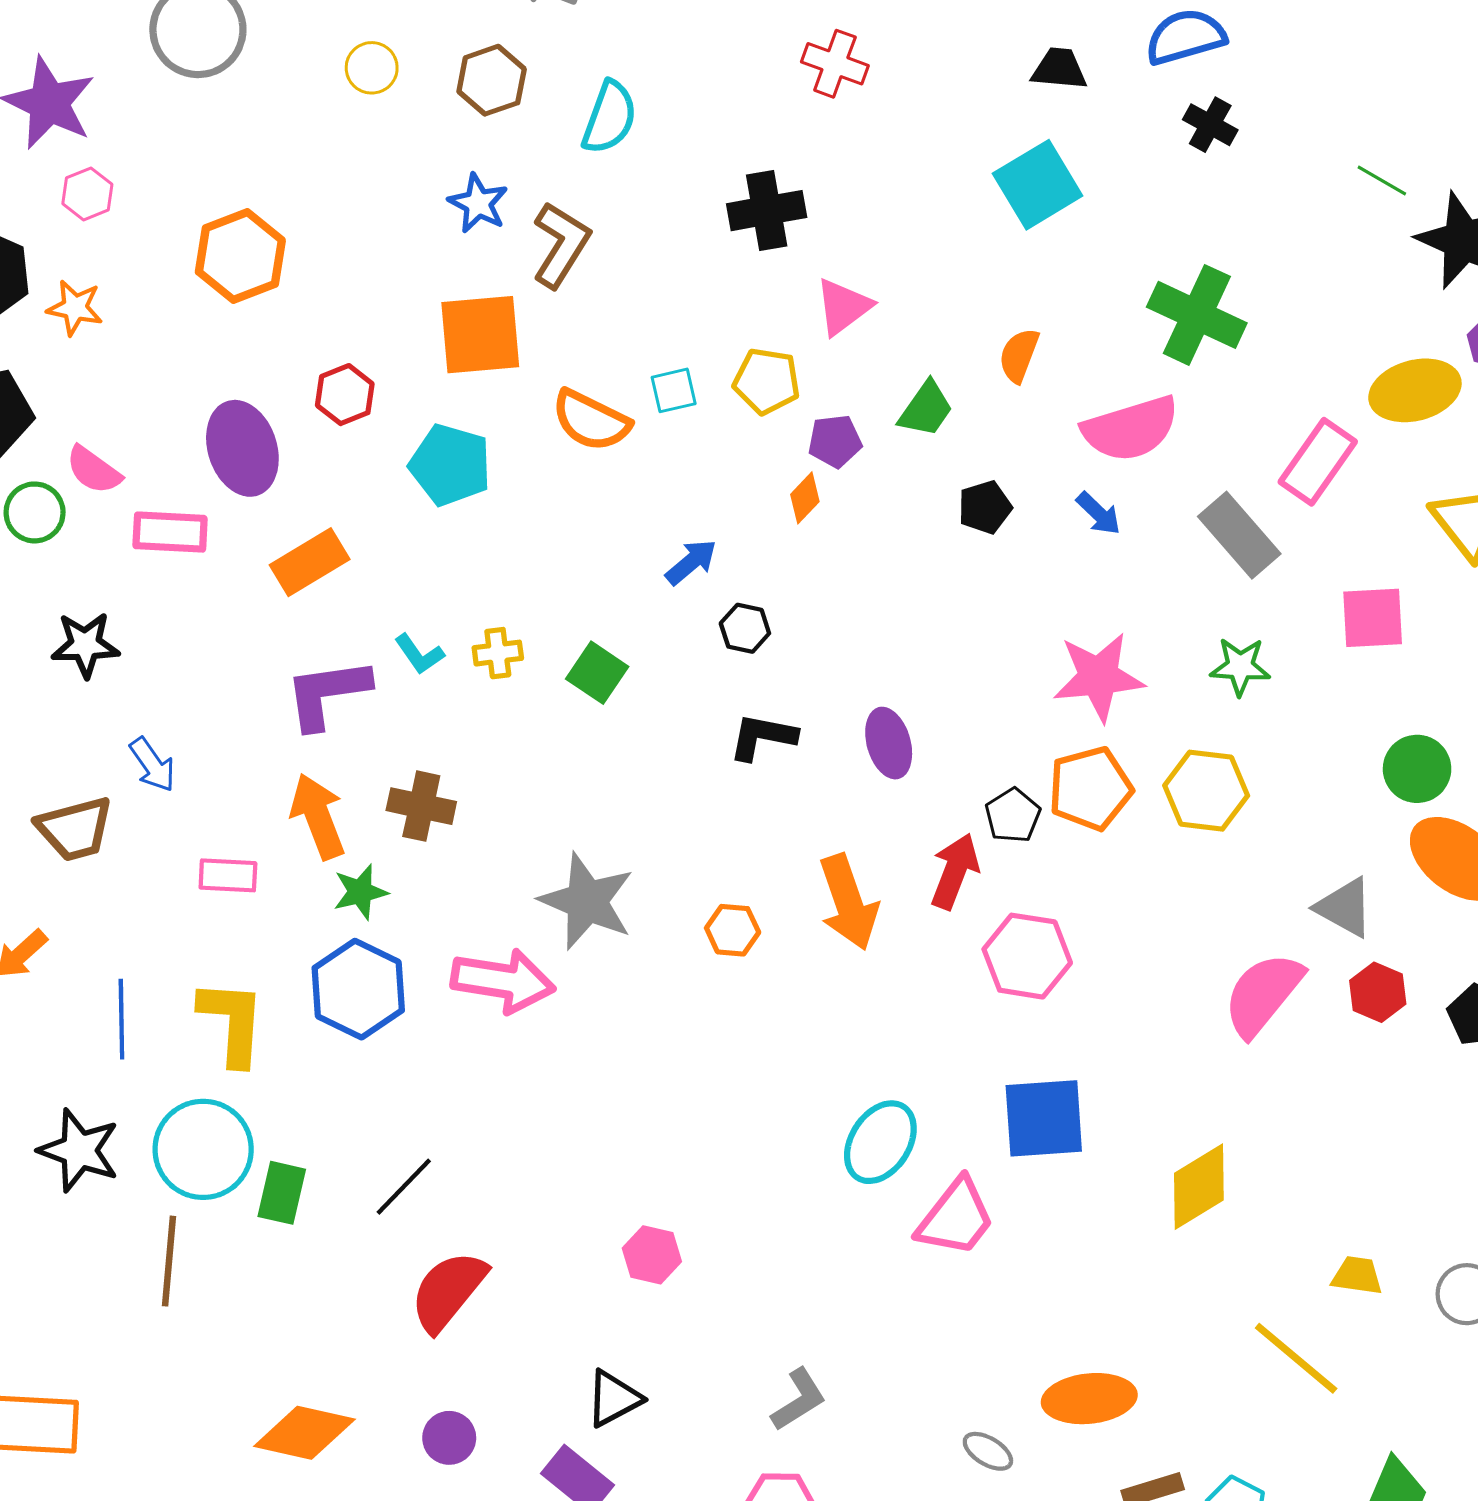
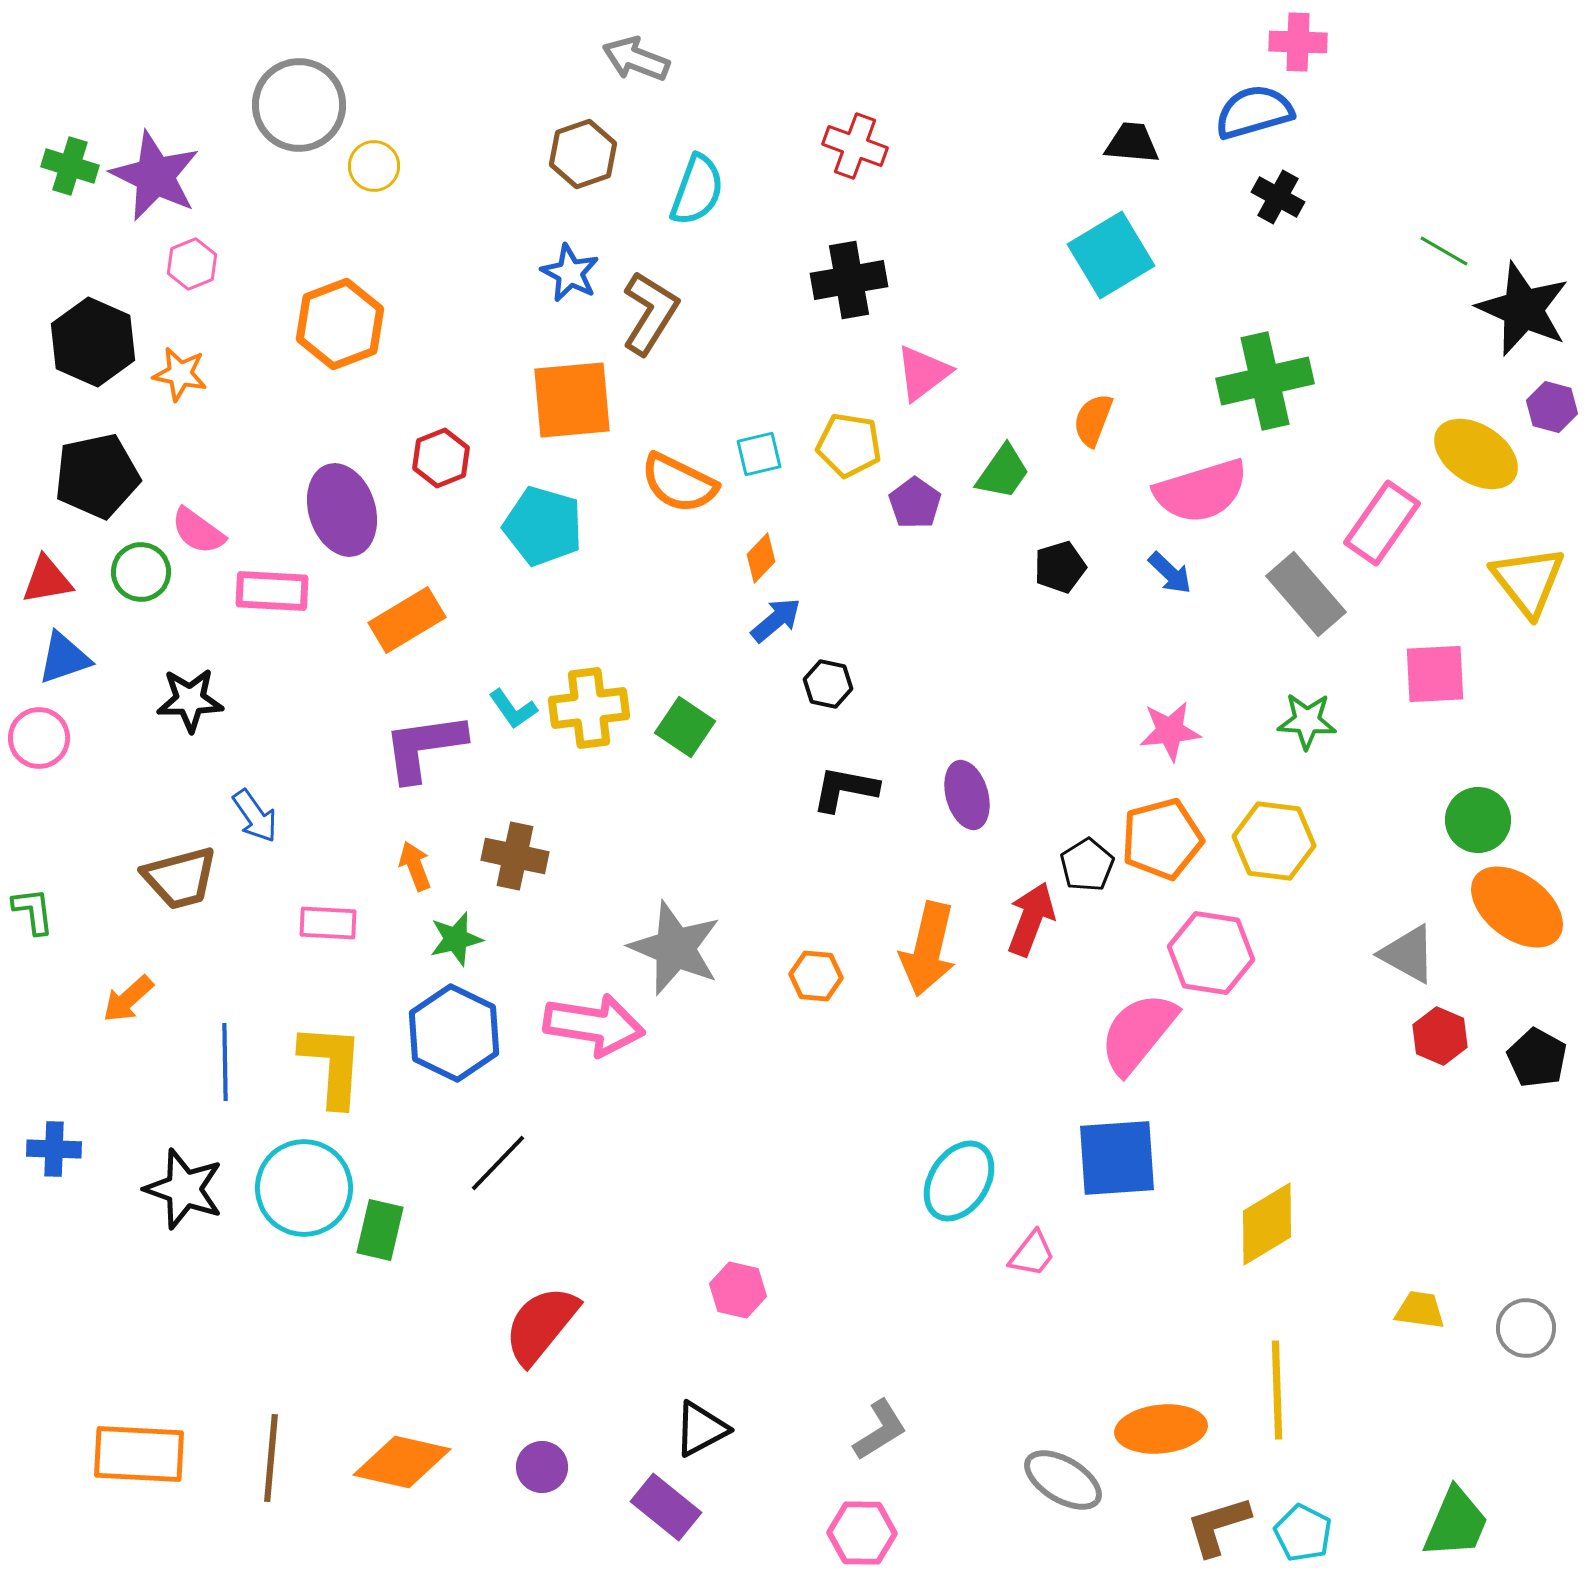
red cross: (835, 64) -> (855, 146), moved
yellow circle: (372, 68) -> (374, 166), moved
green cross: (1197, 315) -> (1265, 381), turned -38
yellow ellipse: (1415, 390) -> (1476, 454), turned 48
purple pentagon: (835, 441) -> (915, 503), turned -30
orange diamond: (805, 498) -> (761, 558), moved
yellow cross: (498, 653) -> (589, 708), size x1.6
pink star: (1099, 677) -> (1170, 731), size x0.7
orange arrow: (318, 816) -> (415, 866), size x0.6
orange arrow: (848, 902) -> (928, 949), turned 32
pink hexagon: (1027, 956) -> (1211, 953), moved
pink semicircle: (1263, 994) -> (1138, 1033), moved
black line: (404, 1187) -> (498, 1163), moved
pink trapezoid: (956, 1218) -> (1032, 1254), size x0.6
brown line: (169, 1261) -> (271, 1458), moved
yellow line: (1296, 1358) -> (1277, 1390), moved, turned 48
gray ellipse: (988, 1451) -> (1063, 1480), size x1.6

